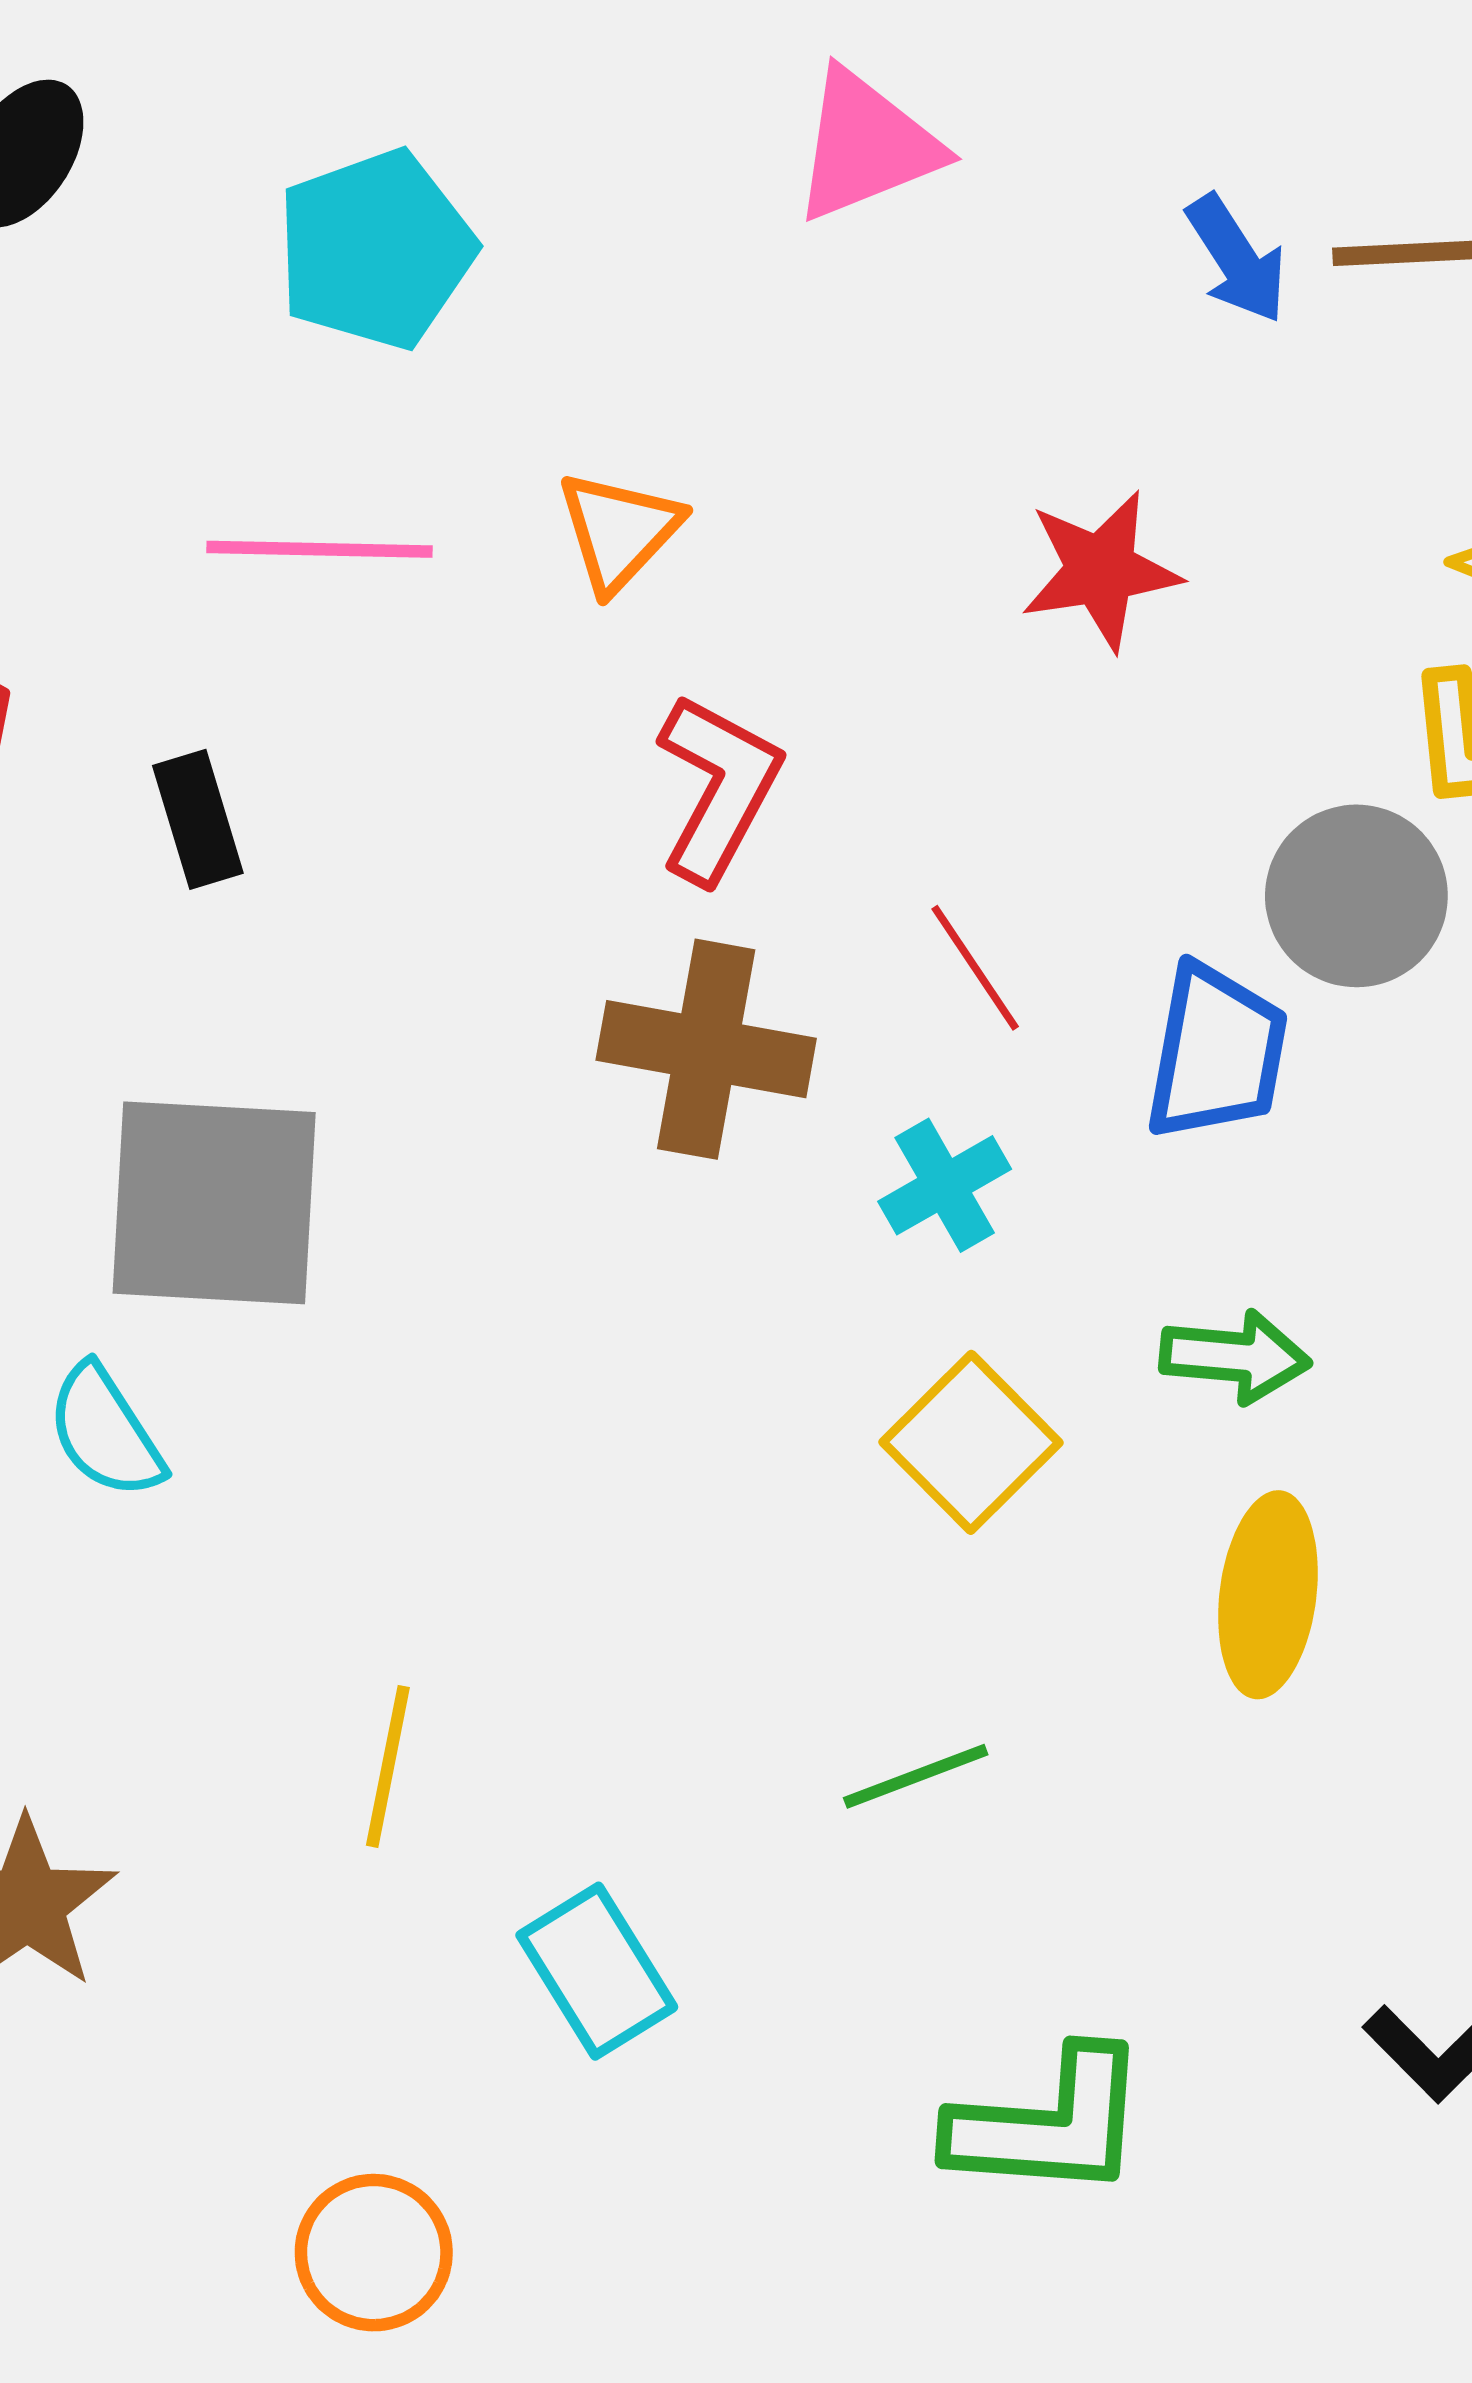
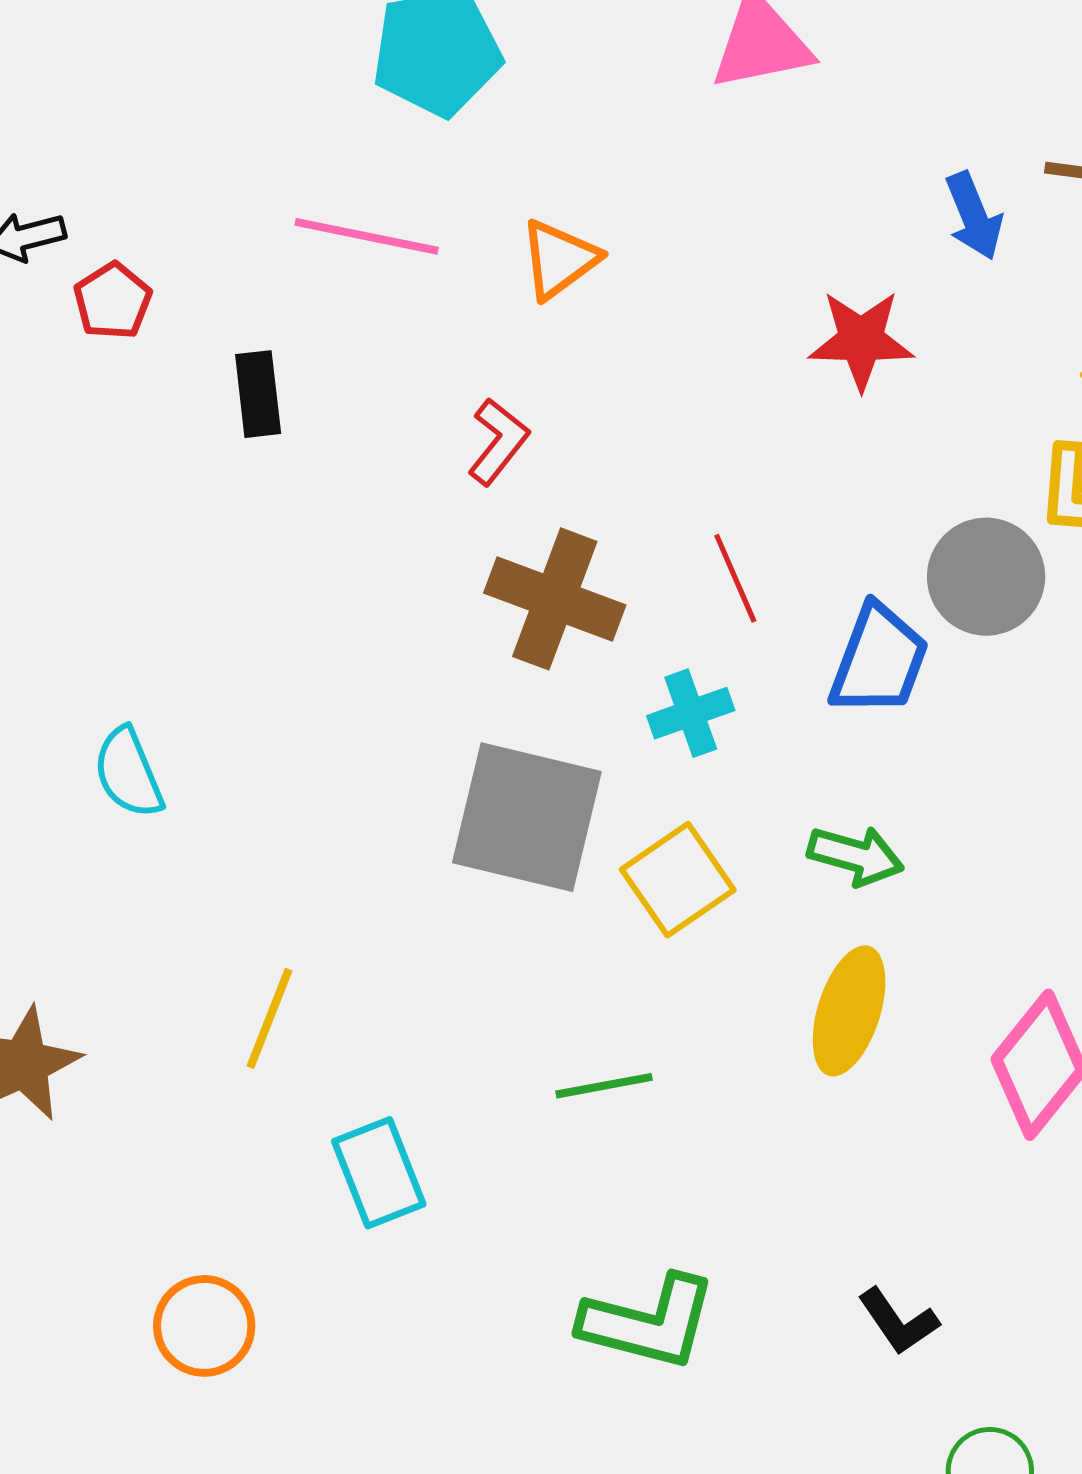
blue arrow: (1237, 259) -> (974, 216), moved
red L-shape: (718, 788) -> (498, 442), moved, size x0.7
gray square: (214, 1203) -> (527, 817), moved

